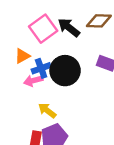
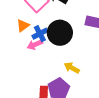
yellow arrow: (47, 110) -> (72, 68), moved

